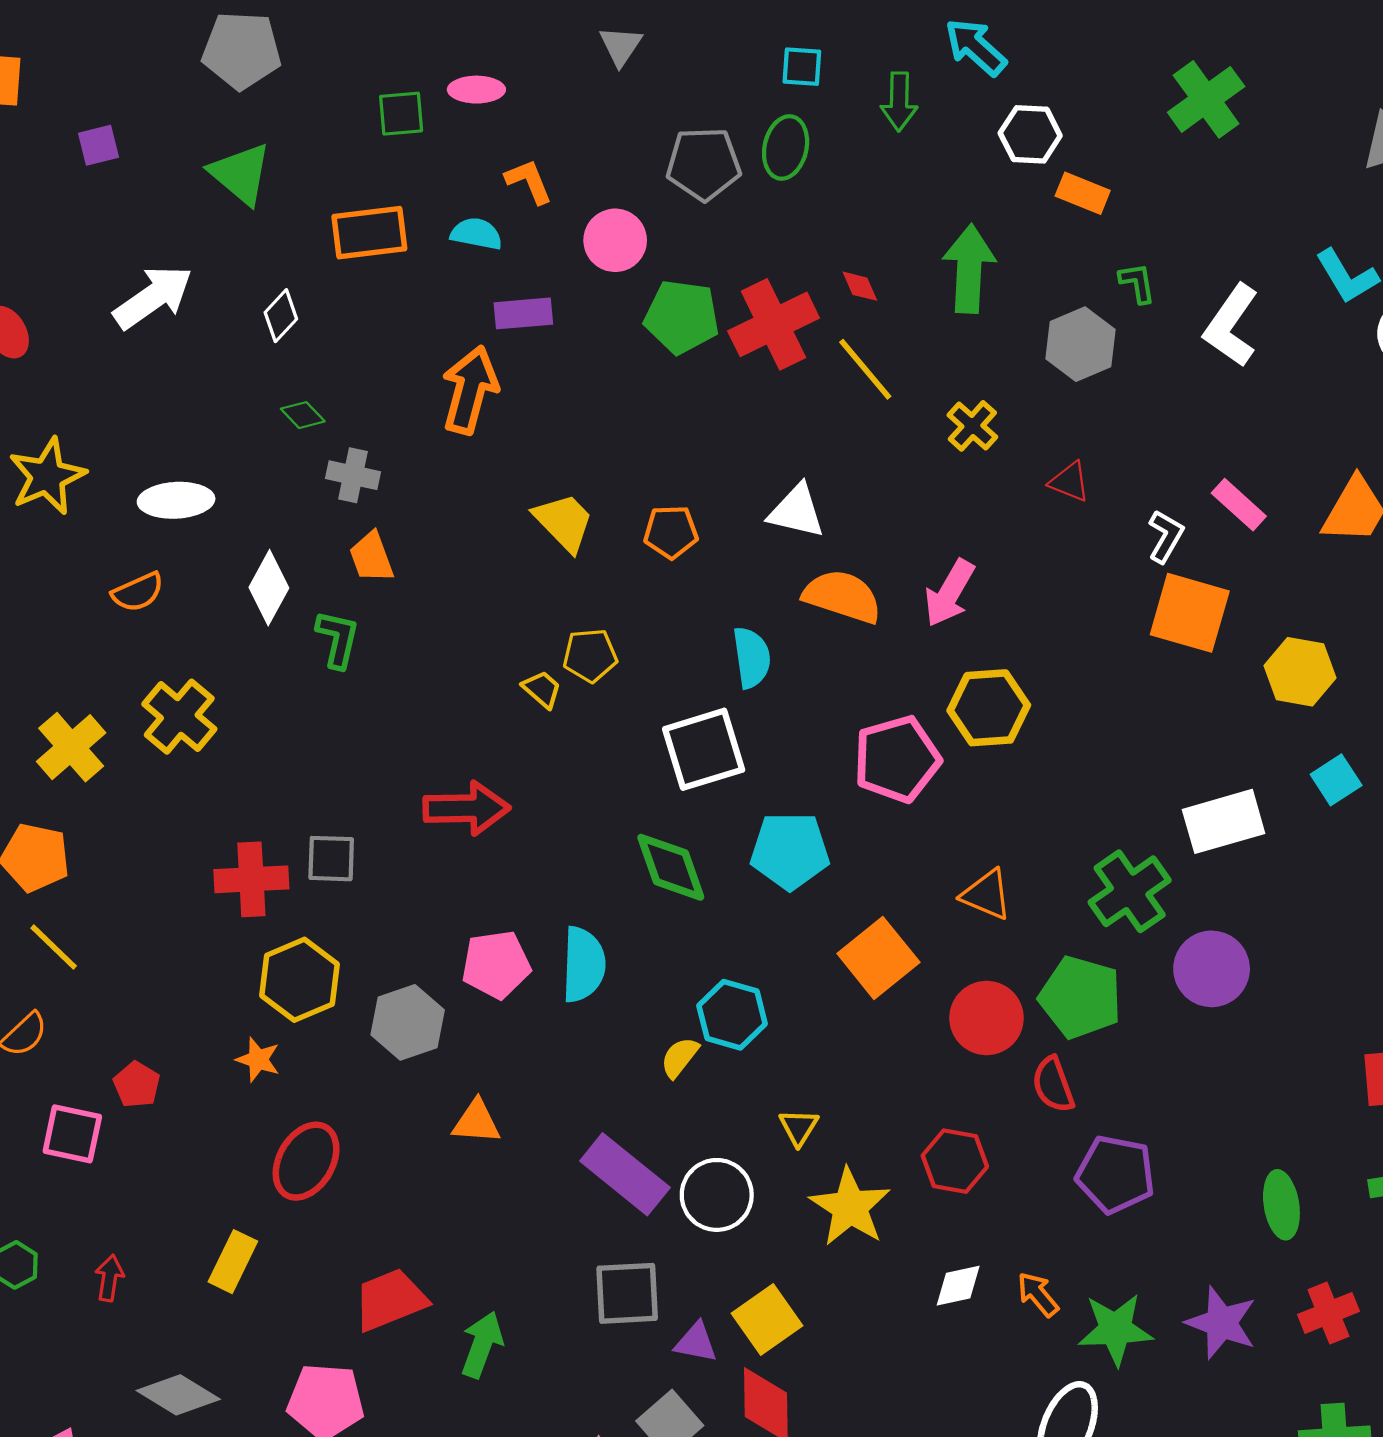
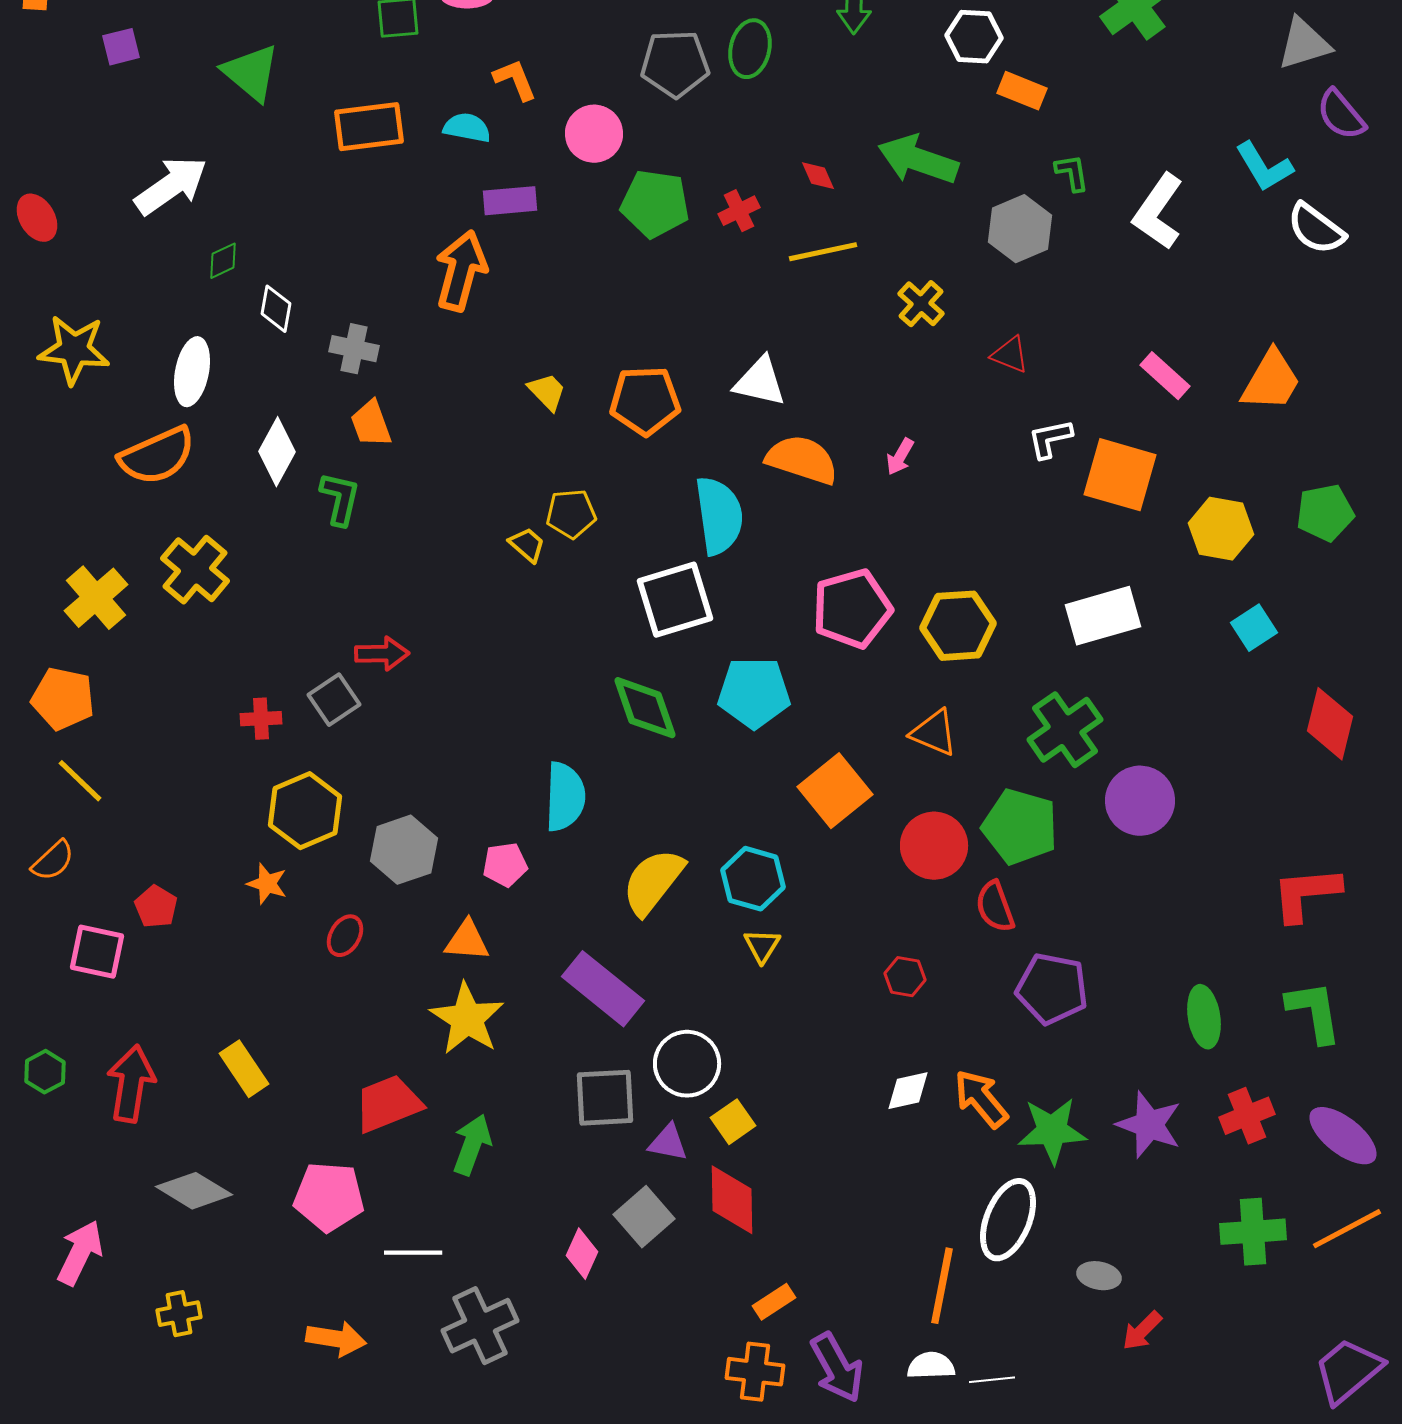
green arrow: (969, 269) -> (918, 160), turned -74
white diamond: (281, 316) -> (276, 309), moved, turned -33
red cross: (774, 324) -> (739, 211), size x0.5
yellow line: (865, 369) -> (823, 252), turned -62
green diamond: (303, 415) -> (223, 261), moved, turned -72
yellow star: (47, 476) -> (74, 350), turned 30
white ellipse: (176, 500) -> (192, 372), turned -76
yellow trapezoid: (564, 522) -> (547, 392), size x0.7
orange pentagon: (671, 532) -> (645, 401), size x1.4
white L-shape: (1166, 536) -> (1050, 439), moved, turned -132
orange semicircle: (138, 592) -> (157, 456), size x1.6
pink arrow: (949, 593) -> (900, 457), size x0.6
cyan semicircle: (752, 658) -> (719, 516), size x1.4
yellow hexagon: (989, 708) -> (958, 626), moved
red arrow: (467, 808) -> (382, 654), moved, size x0.7
white rectangle: (1224, 821) -> (1103, 616), moved
gray square: (331, 859) -> (334, 700), turned -36
red cross: (251, 879) -> (261, 719), size x0.6
pink pentagon: (496, 964) -> (505, 865), moved, size x0.7
cyan hexagon: (732, 1015) -> (753, 879), moved
yellow semicircle: (680, 1057) -> (653, 882), size x1.8
red ellipse: (306, 1161) -> (345, 936), moved, size x0.6
red hexagon: (955, 1161) -> (905, 977), size x0.7
white circle: (717, 1195) -> (687, 1064), moved
yellow star: (850, 1207) -> (467, 1019), moved
yellow rectangle: (233, 1262) -> (244, 1069), turned -60
red arrow: (109, 1278) -> (131, 1084), size x1.8
orange arrow: (1038, 1294) -> (981, 1099), size x1.4
yellow square: (767, 1319) -> (733, 1122), size x0.7

